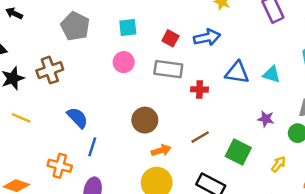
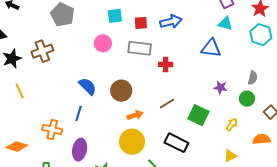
cyan square: (128, 27) -> (115, 16), moved
red square: (170, 38) -> (141, 23), turned -32
blue triangle: (237, 73) -> (211, 48), moved
cyan triangle: (272, 74) -> (225, 24), moved
yellow line: (21, 118) -> (20, 91), turned 42
blue semicircle: (77, 118) -> (88, 86), moved

